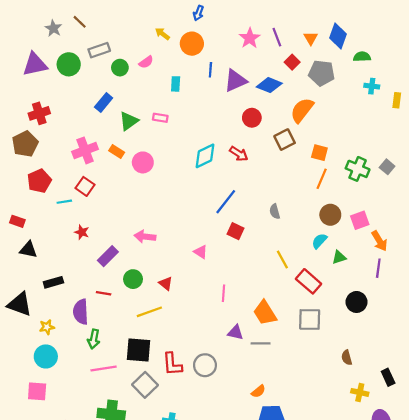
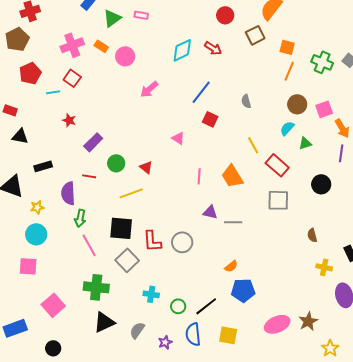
pink arrow: (145, 237) -> (149, 89), moved, turned -48
orange trapezoid: (265, 313) -> (232, 176), moved
pink line: (104, 368) -> (89, 245), turned 70

